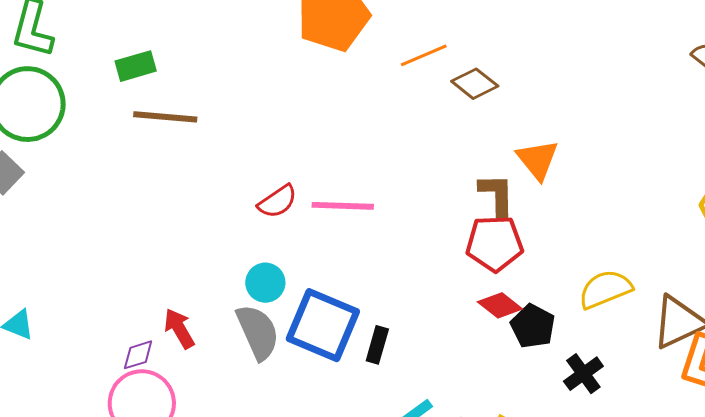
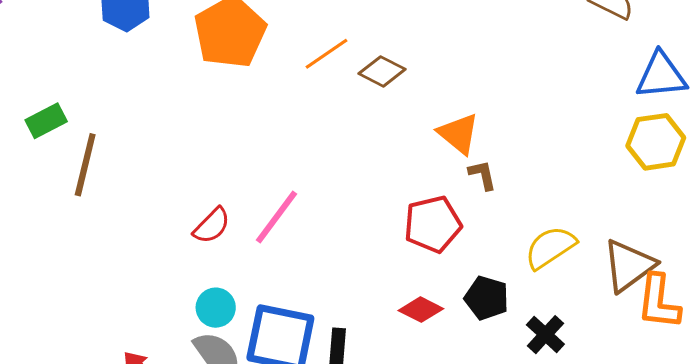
brown line: (165, 117) -> (85, 165), turned -70
brown L-shape: (497, 195) -> (483, 175), moved, size x0.7
pink line: (343, 206) -> (277, 217), turned -44
red diamond: (500, 305) -> (421, 310), moved

